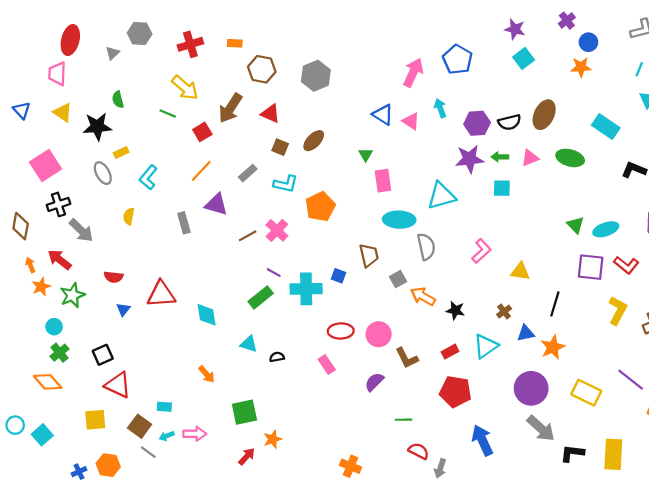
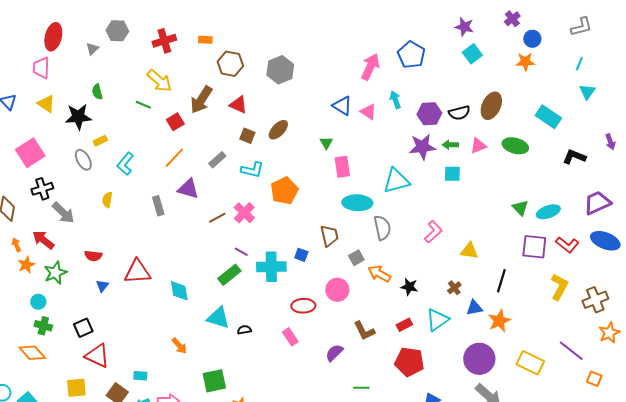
pink circle: (379, 334) -> (337, 290), moved
cyan triangle: (249, 344) -> (218, 318), size x1.4
green cross: (59, 353) -> (43, 326), turned -36

